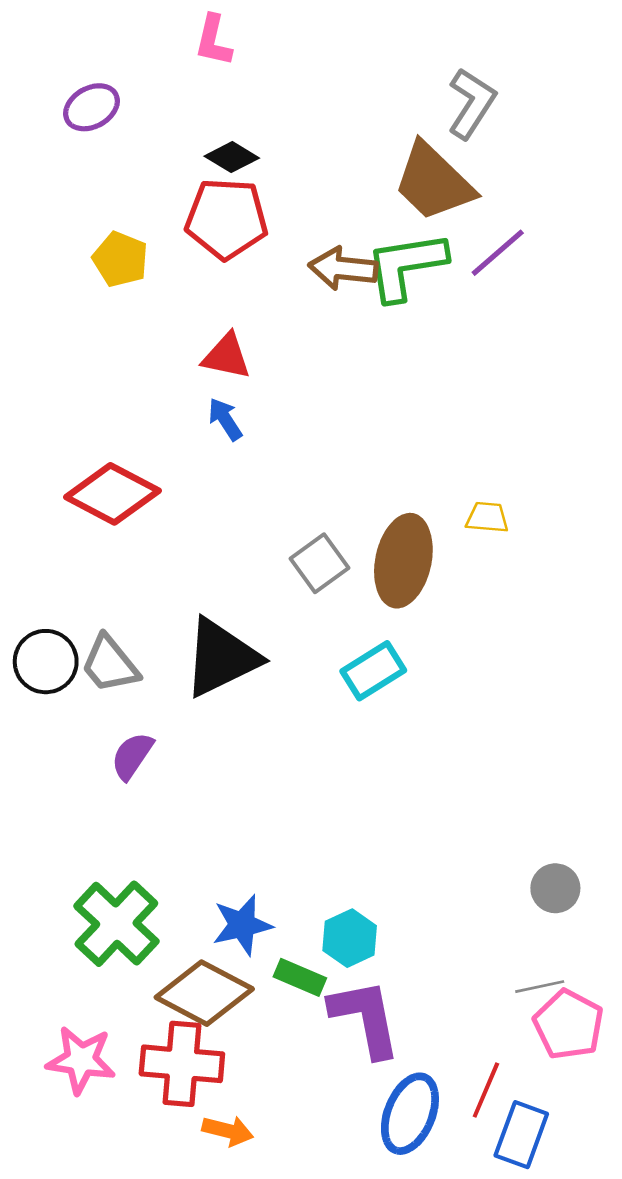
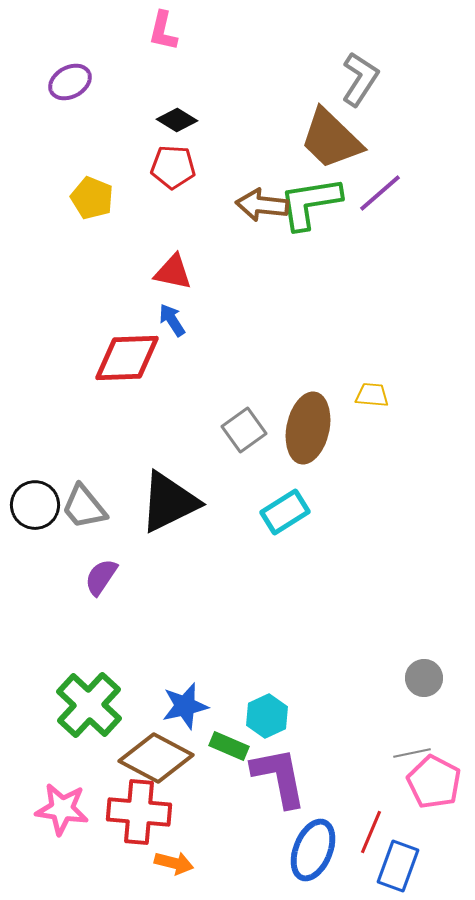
red pentagon: (226, 219) -> (173, 167), size x0.7
red diamond: (112, 494) -> (127, 358), moved, turned -30

